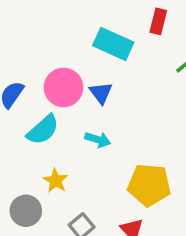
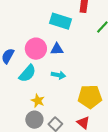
blue triangle: (101, 93) -> (57, 49), turned -48
gray circle: (26, 211) -> (34, 120), moved

